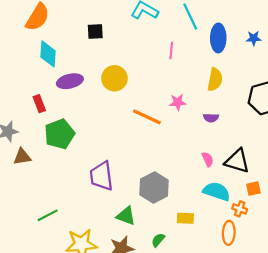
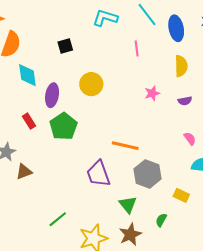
purple ellipse: (70, 81) -> (52, 95), turned -55
orange line: (147, 117) -> (125, 146), moved
green pentagon: (60, 134) -> (64, 126), moved
green triangle: (126, 216) -> (128, 205), turned 42
yellow rectangle: (185, 218) -> (181, 195), turned 35

